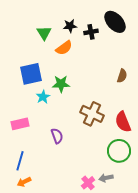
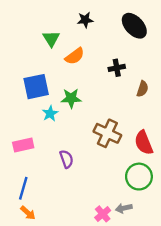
black star: (70, 26) -> (85, 20), moved
black cross: (91, 32) -> (117, 68), moved
orange arrow: (24, 182) -> (28, 213), turned -112

